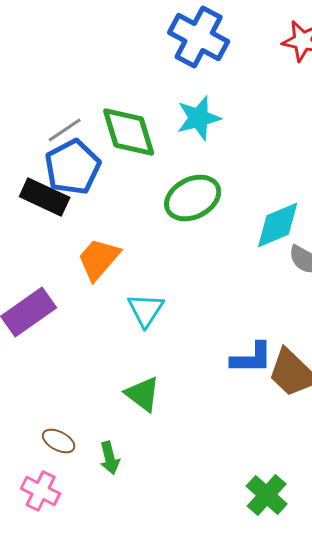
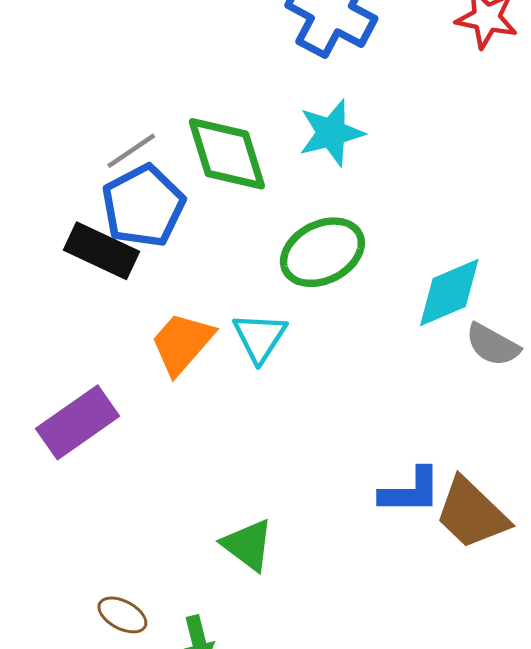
cyan triangle: (146, 310) -> (260, 337), moved

